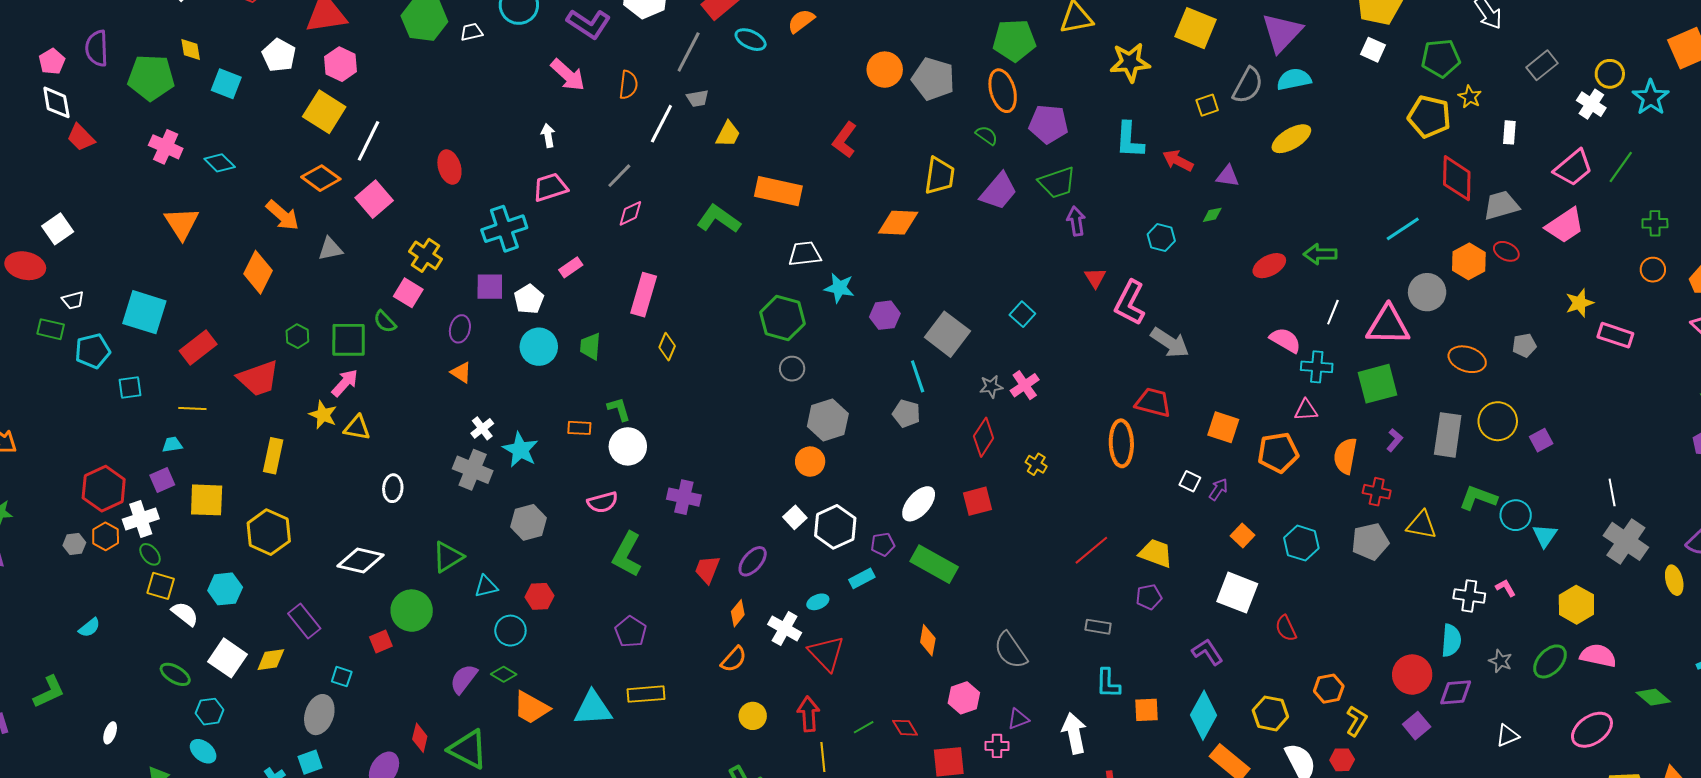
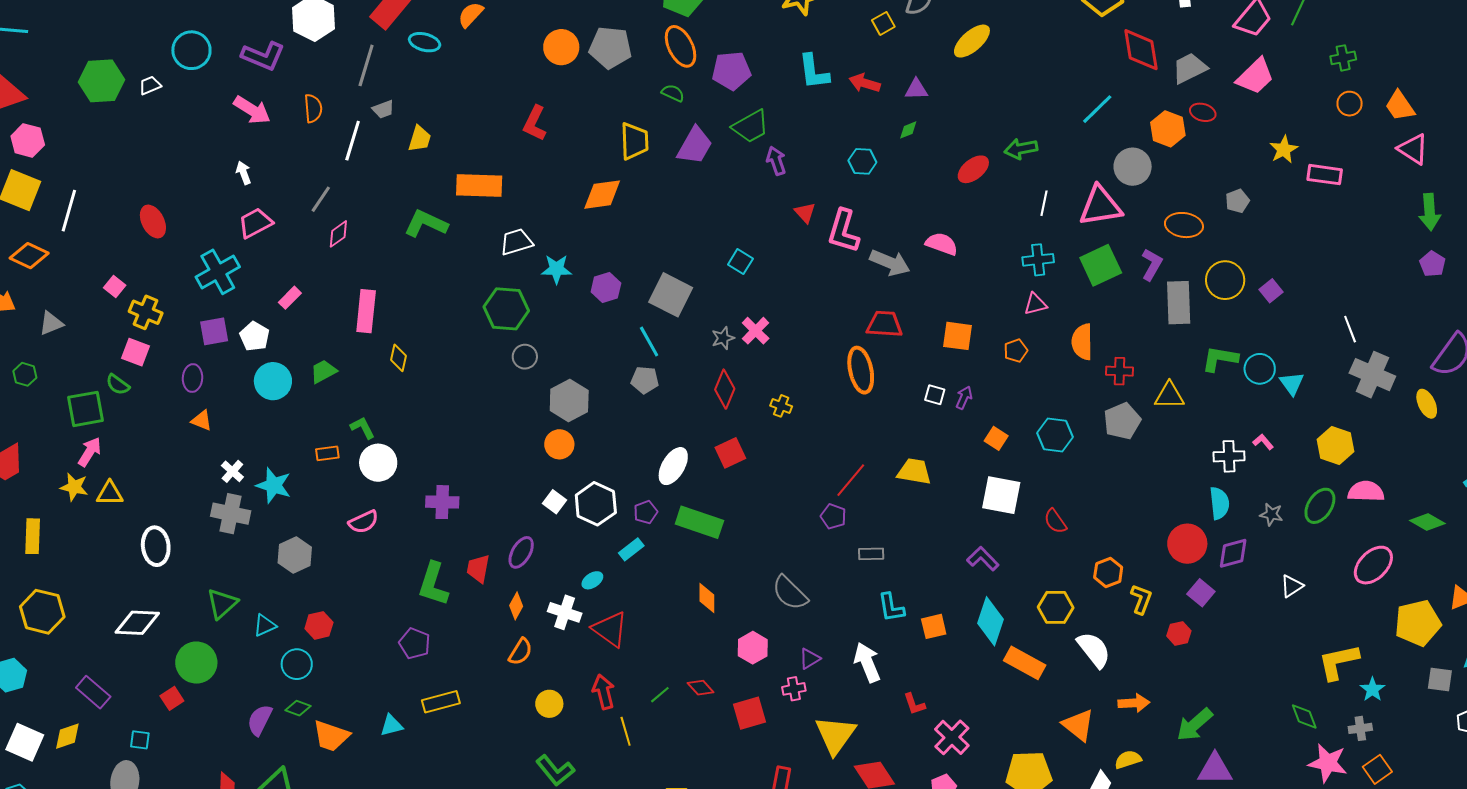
pink square: (374, 199) -> (115, 286), moved, size x0.6
green hexagon: (297, 336) -> (25, 374), moved
pink semicircle: (1285, 340) -> (942, 244), moved
green trapezoid: (590, 346) -> (323, 371), turned 68
purple L-shape: (1395, 440) -> (1152, 264), moved, size x1.4
orange pentagon: (1278, 453) -> (1016, 351), size x0.6
white ellipse: (393, 488) -> (156, 546), size x1.4
green L-shape: (627, 554) -> (433, 584), moved
purple pentagon: (1149, 597) -> (833, 516), moved, turned -30
cyan triangle: (593, 708) -> (391, 725), size x0.6
red hexagon: (1342, 760) -> (1179, 633), moved

